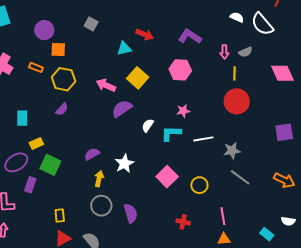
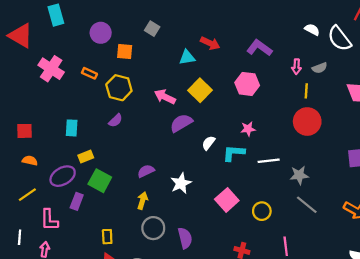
orange square: (58, 49) -> (125, 52), moved
yellow arrow: (99, 179) -> (142, 201), moved

